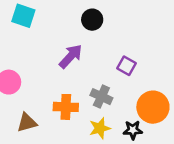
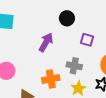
black circle: (92, 20) -> (67, 18), moved

